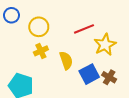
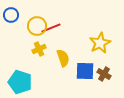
red line: (84, 29) -> (51, 28), moved
blue square: (89, 74) -> (85, 71), turned 30

